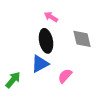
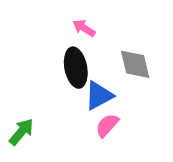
blue triangle: (40, 64) -> (99, 96), moved

